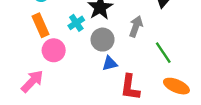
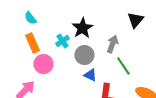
green line: (163, 53) -> (123, 66), moved
blue triangle: (110, 63) -> (90, 75), turned 40

